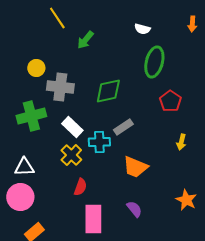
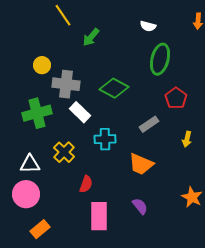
green diamond: (108, 91) -> (114, 88), turned 40
white rectangle: (72, 127) -> (80, 112), moved
gray rectangle: (123, 127) -> (149, 124), moved
yellow cross: (71, 155) -> (64, 152), moved

